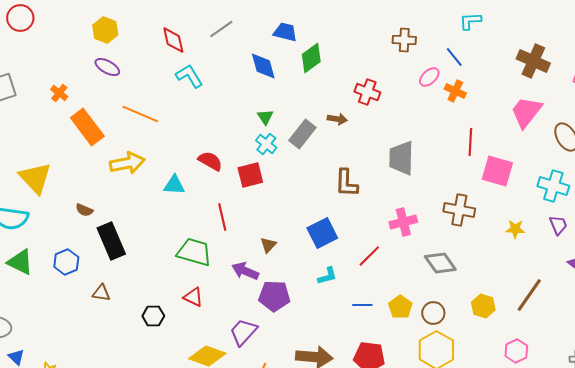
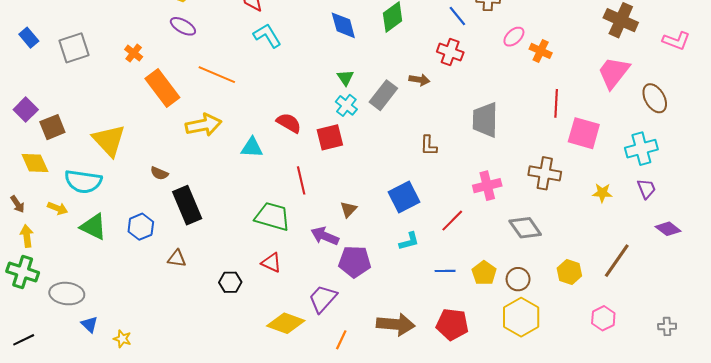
blue line: (454, 57) -> (457, 16), moved
brown L-shape: (346, 183) -> (429, 146), size x0.7
cyan cross: (553, 186) -> (641, 149), turned -32

